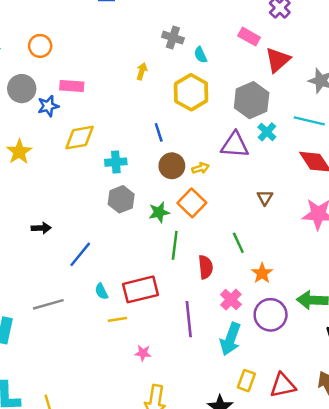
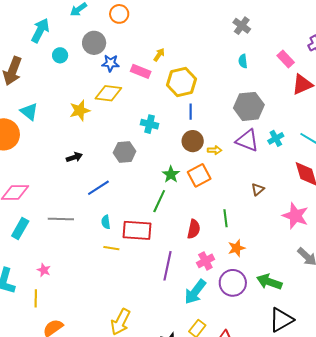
gray cross: (173, 38) -> (242, 26), moved
yellow arrow: (142, 71) -> (159, 55), moved
pink rectangle: (72, 86) -> (141, 71), moved
yellow hexagon: (191, 92) -> (182, 82), moved
gray hexagon: (252, 100) -> (249, 106), moved
yellow diamond: (80, 138) -> (108, 93), moved
yellow star: (19, 152) -> (80, 110), moved
gray hexagon: (121, 199) -> (125, 152), moved
green star: (159, 212) -> (171, 174), turned 30
black arrow: (41, 228) -> (74, 157), turned -35
green line: (175, 245) -> (159, 201), moved
pink star: (143, 353) -> (44, 270), moved

